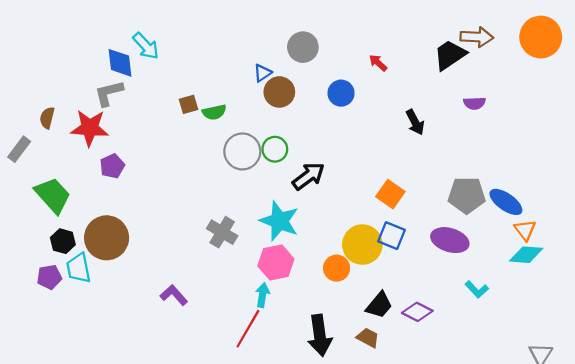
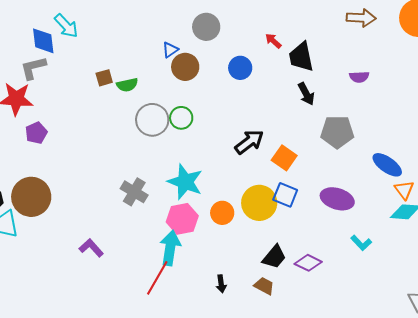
black trapezoid: (450, 55) -> (301, 57), moved, turned -68
black arrow: (309, 176) -> (249, 142), moved
gray pentagon: (467, 195) -> (337, 132), moved
orange circle: (337, 268) -> (222, 213), moved
cyan arrow: (263, 295) -> (170, 248), size x1.6
black arrow: (320, 335) -> (221, 284), size x0.5

